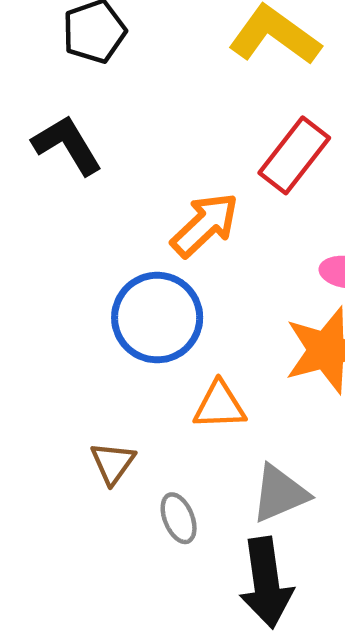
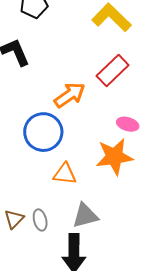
brown triangle: (113, 463) -> (14, 219), moved

